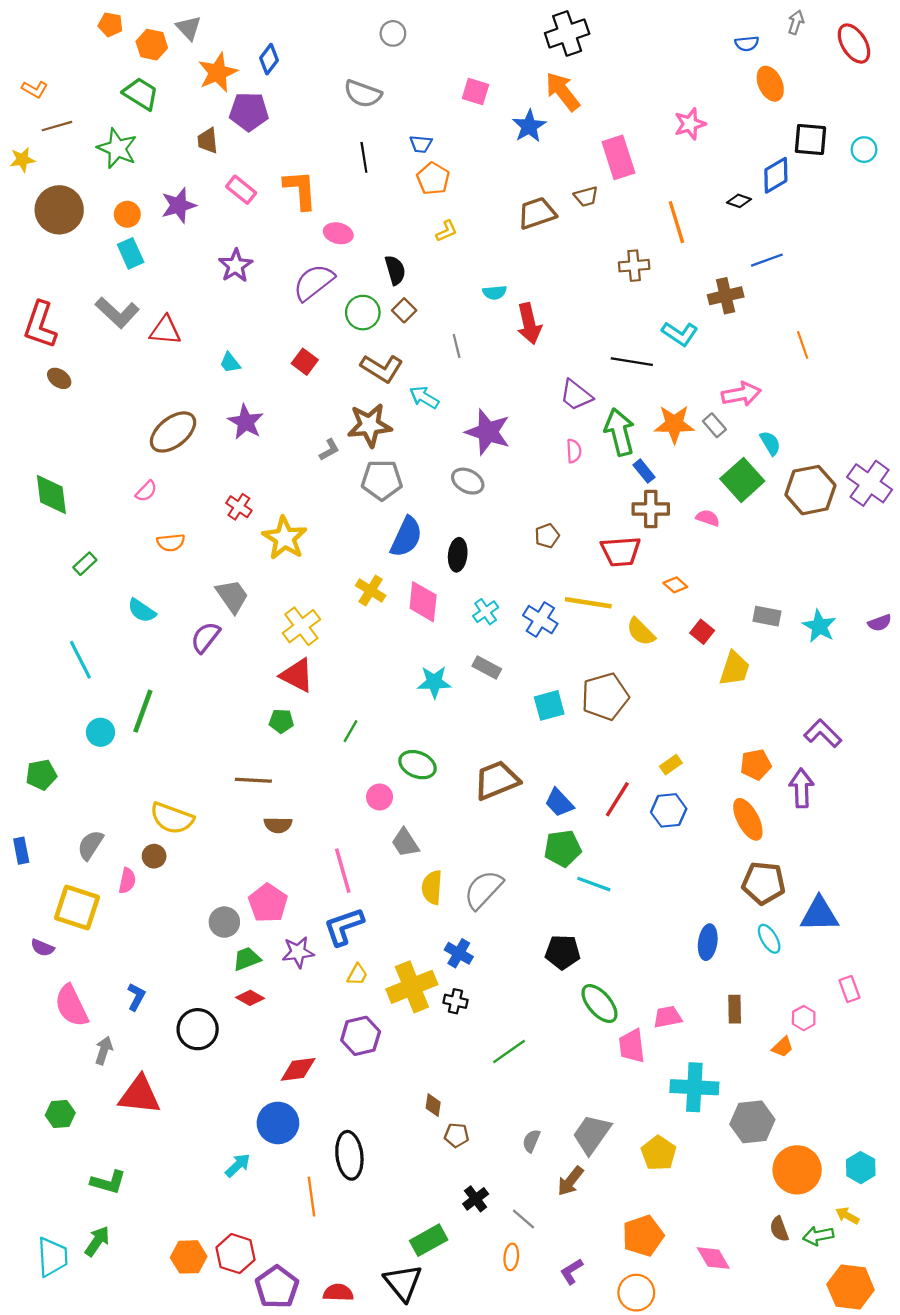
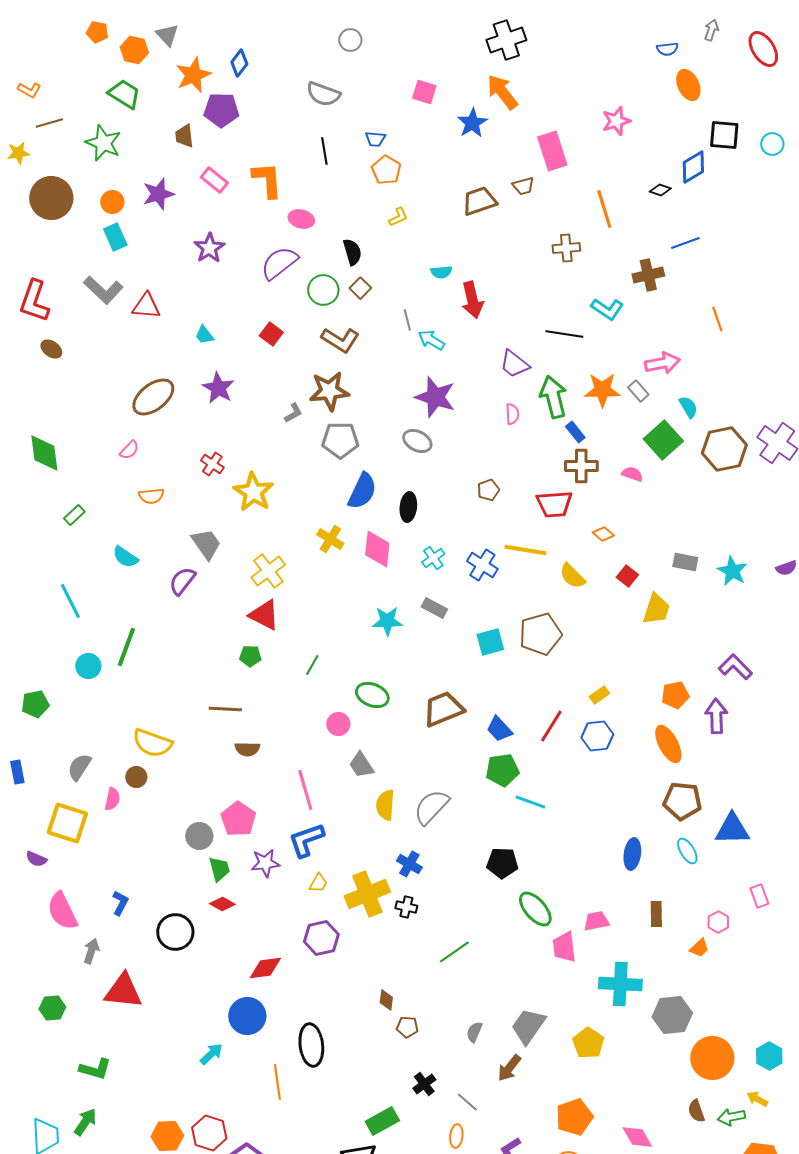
cyan arrow: (424, 397) -> (431, 340), moved
green trapezoid: (247, 959) -> (219, 869), turned 96

